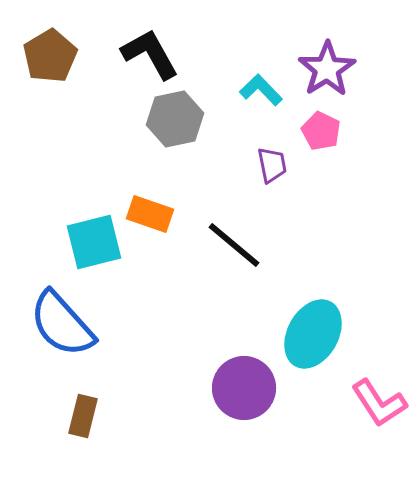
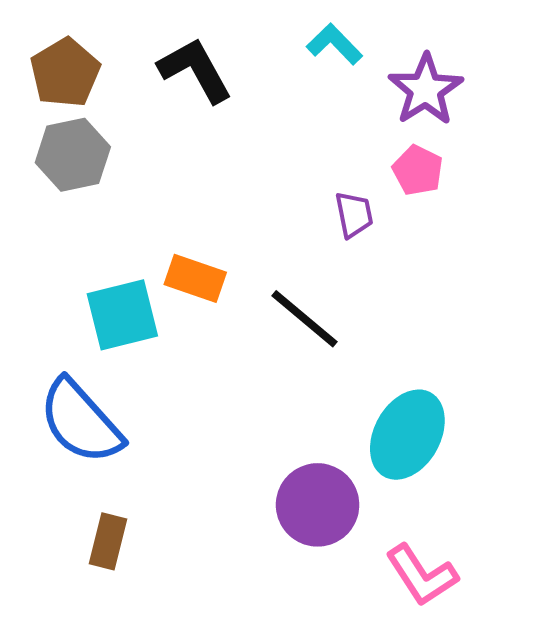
cyan L-shape: (261, 90) -> (334, 44), moved
gray hexagon: (175, 119) -> (73, 155), moved
pink L-shape: (379, 403) -> (422, 575), moved

